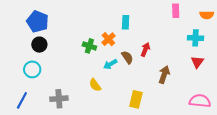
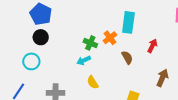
cyan rectangle: (126, 22) -> (128, 22), size x1.5
red arrow: (145, 49) -> (152, 46), moved
cyan arrow: (110, 64) -> (84, 60), moved

